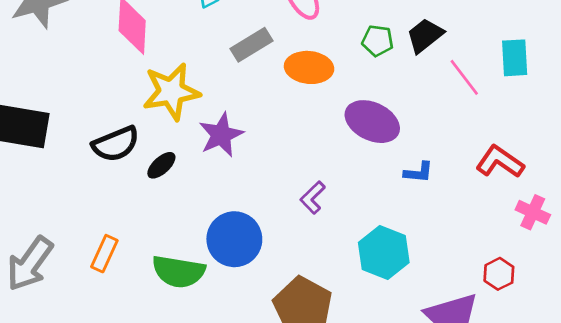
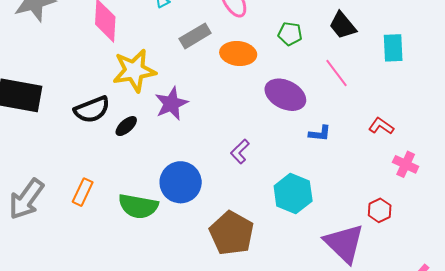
black trapezoid: (425, 35) -> (343, 25), moved, turned -92
pink line: (464, 77) -> (337, 73), moved
red L-shape: (500, 162) -> (381, 126), size x0.7

